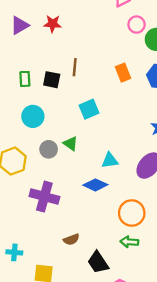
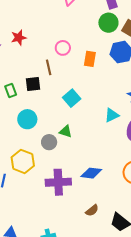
pink circle: (137, 25) -> (63, 48), moved
orange rectangle: (123, 73) -> (90, 59), turned 49
cyan triangle: (110, 160) -> (112, 115), moved
blue diamond: (95, 185) -> (91, 173), moved

